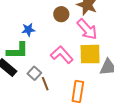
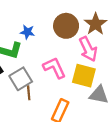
brown circle: (61, 14) -> (66, 26), size x1.5
gray square: (34, 73) -> (21, 79), size x1.5

